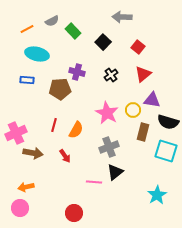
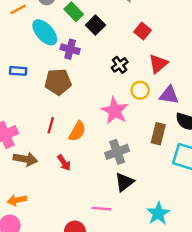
black square: (103, 42) -> (95, 25), moved
red square: (138, 47) -> (143, 31), moved
cyan ellipse: (37, 54) -> (45, 32), moved, turned 35
purple cross: (77, 72) -> (70, 49), moved
yellow circle: (133, 110) -> (140, 90), moved
pink line: (94, 182) -> (101, 209), moved
cyan star: (157, 195) -> (158, 213), moved

